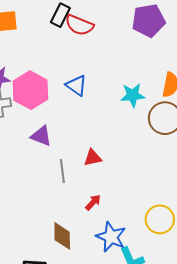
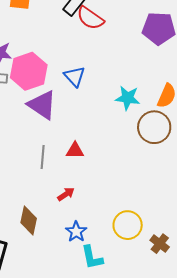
purple triangle: (41, 136) -> (42, 105), moved, size x1.4
blue star: (111, 237) -> (76, 232), size x0.7

